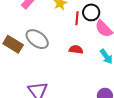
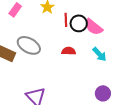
black circle: (91, 12) -> (79, 23), moved

